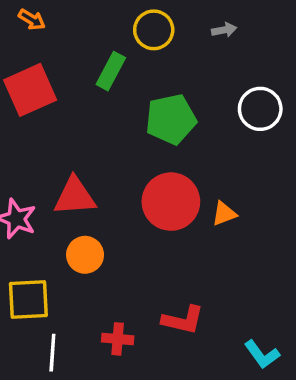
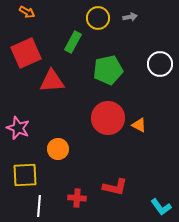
gray arrow: (224, 30) -> (130, 17), moved
red triangle: (75, 196) -> (52, 81), moved
orange triangle: (224, 214) -> (139, 125), turned 49

